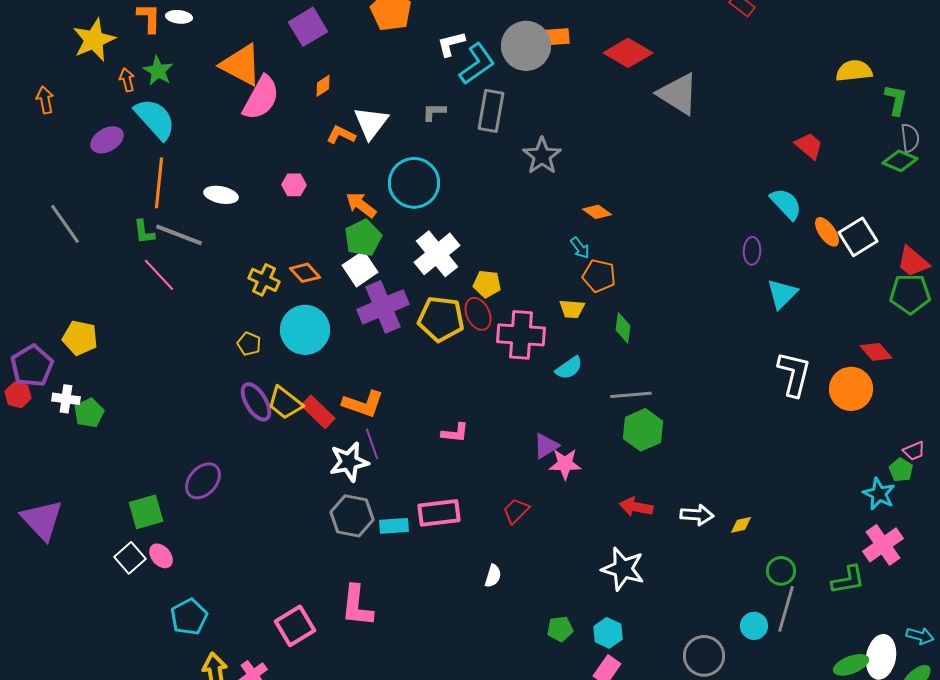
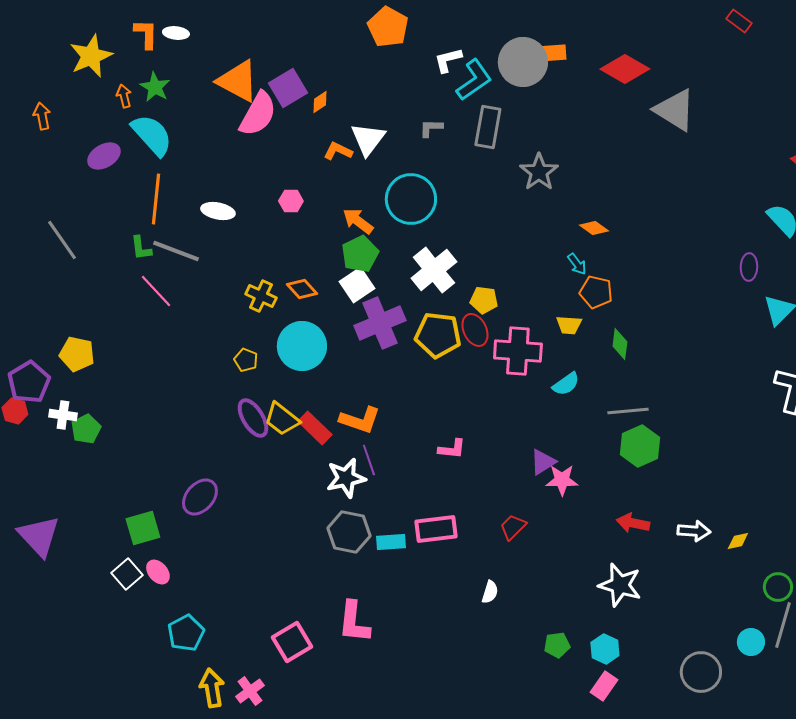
purple square: (308, 27) -> (288, 88), moved

